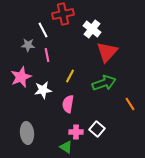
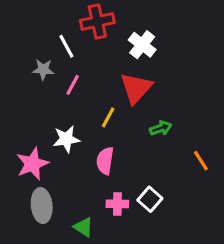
red triangle: (107, 52) -> (136, 88), moved
pink line: (47, 55) -> (73, 85), turned 40
pink star: (21, 77) -> (32, 164), moved
green arrow: (104, 83) -> (161, 128), size x0.6
green triangle: (66, 147) -> (83, 227), moved

